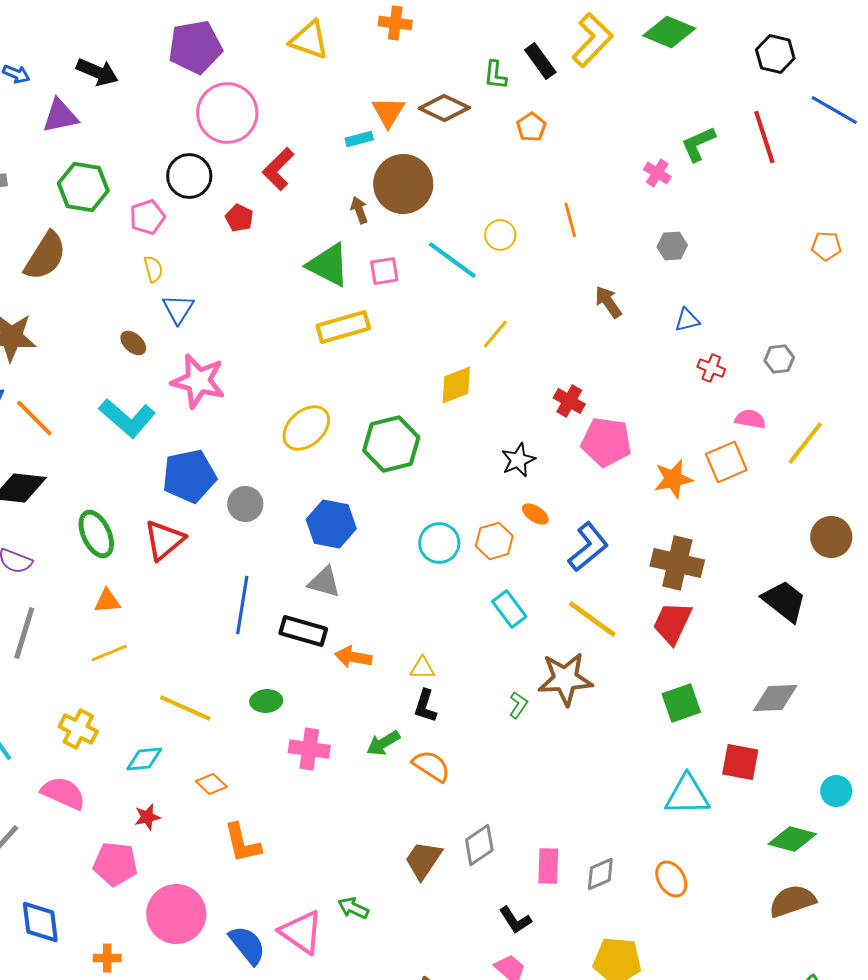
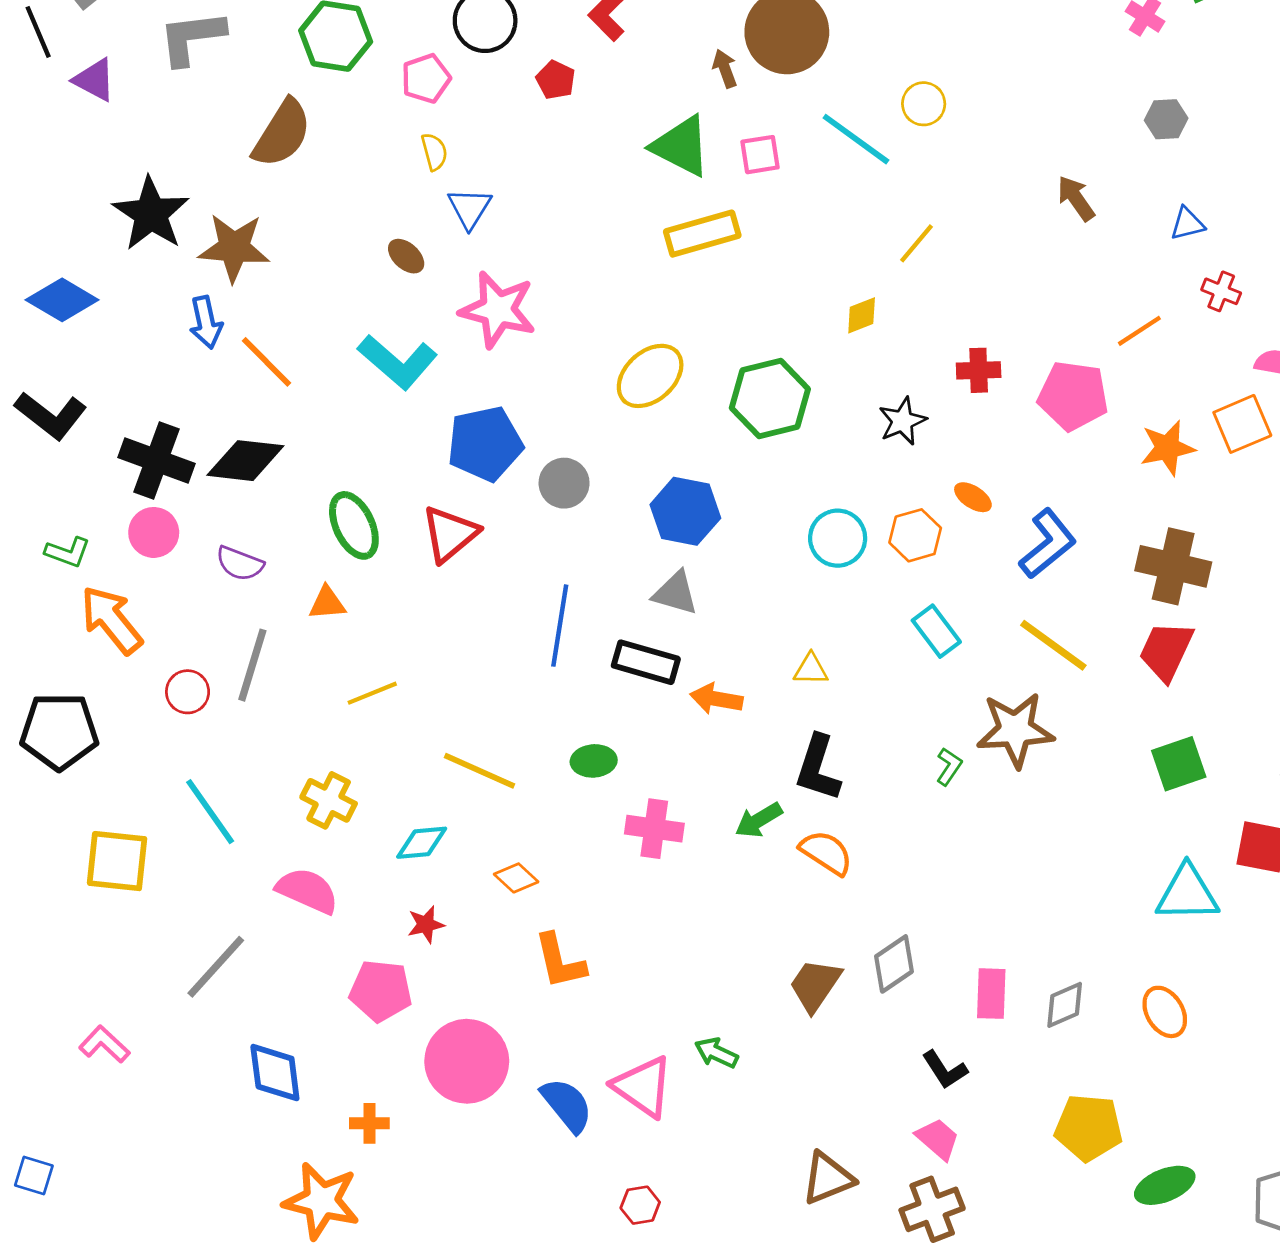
orange line: (570, 220) -> (1139, 331), moved, turned 72
yellow diamond: (456, 385) -> (862, 315), size x0.7
red cross: (569, 401) -> (979, 370), moved, turned -32
black star: (518, 460) -> (902, 421), moved
orange triangle: (107, 601) -> (327, 603), moved
yellow triangle: (422, 668) -> (811, 669), moved
black L-shape: (425, 706) -> (818, 768), size x1.4

